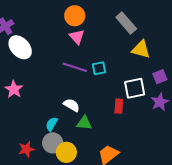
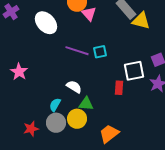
pink triangle: (77, 37) -> (89, 14), moved
white ellipse: (20, 47) -> (46, 23), moved
yellow triangle: (141, 49) -> (141, 21), moved
yellow circle: (66, 152) -> (77, 119), moved

